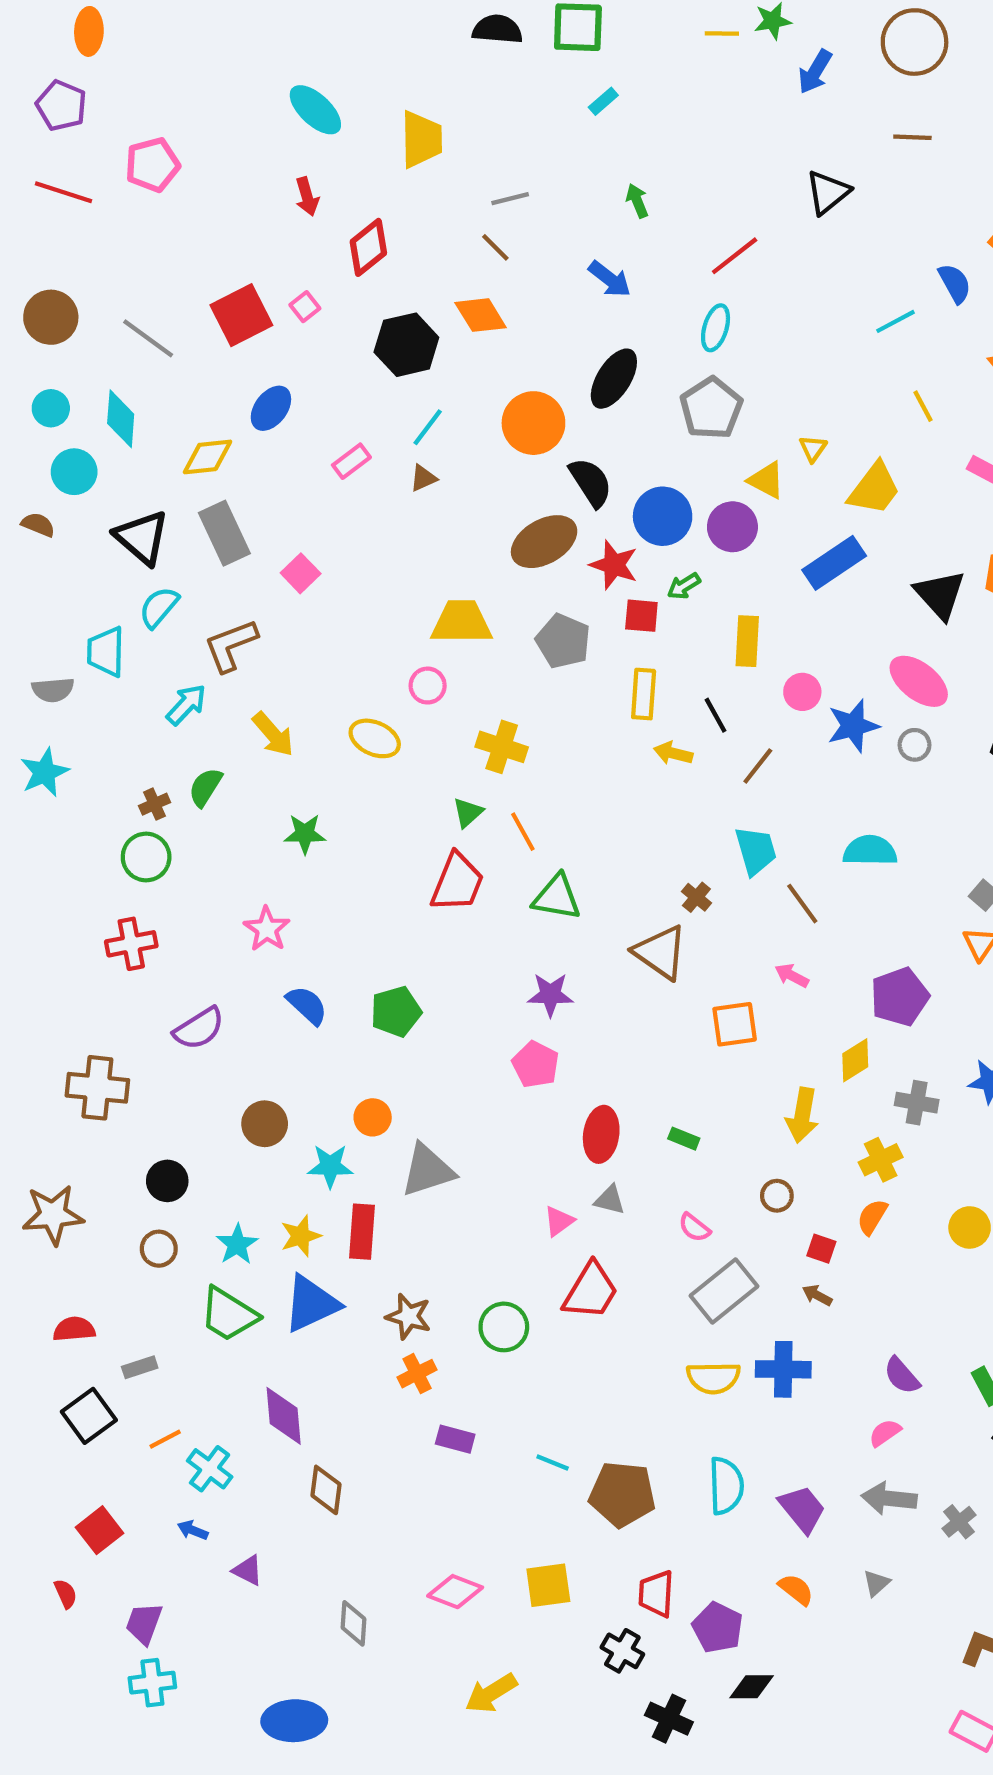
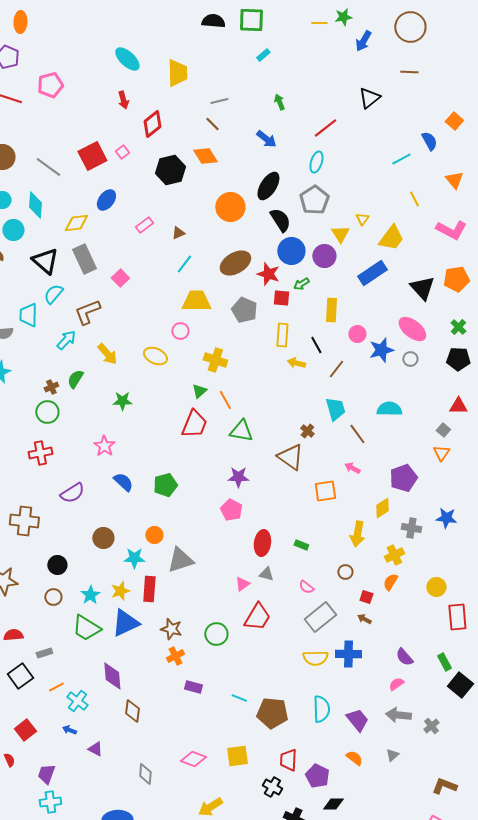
cyan line: (428, 427) -> (184, 264), moved
yellow triangle: (766, 480) -> (340, 234), turned 30
black semicircle: (591, 482) -> (280, 220), moved

